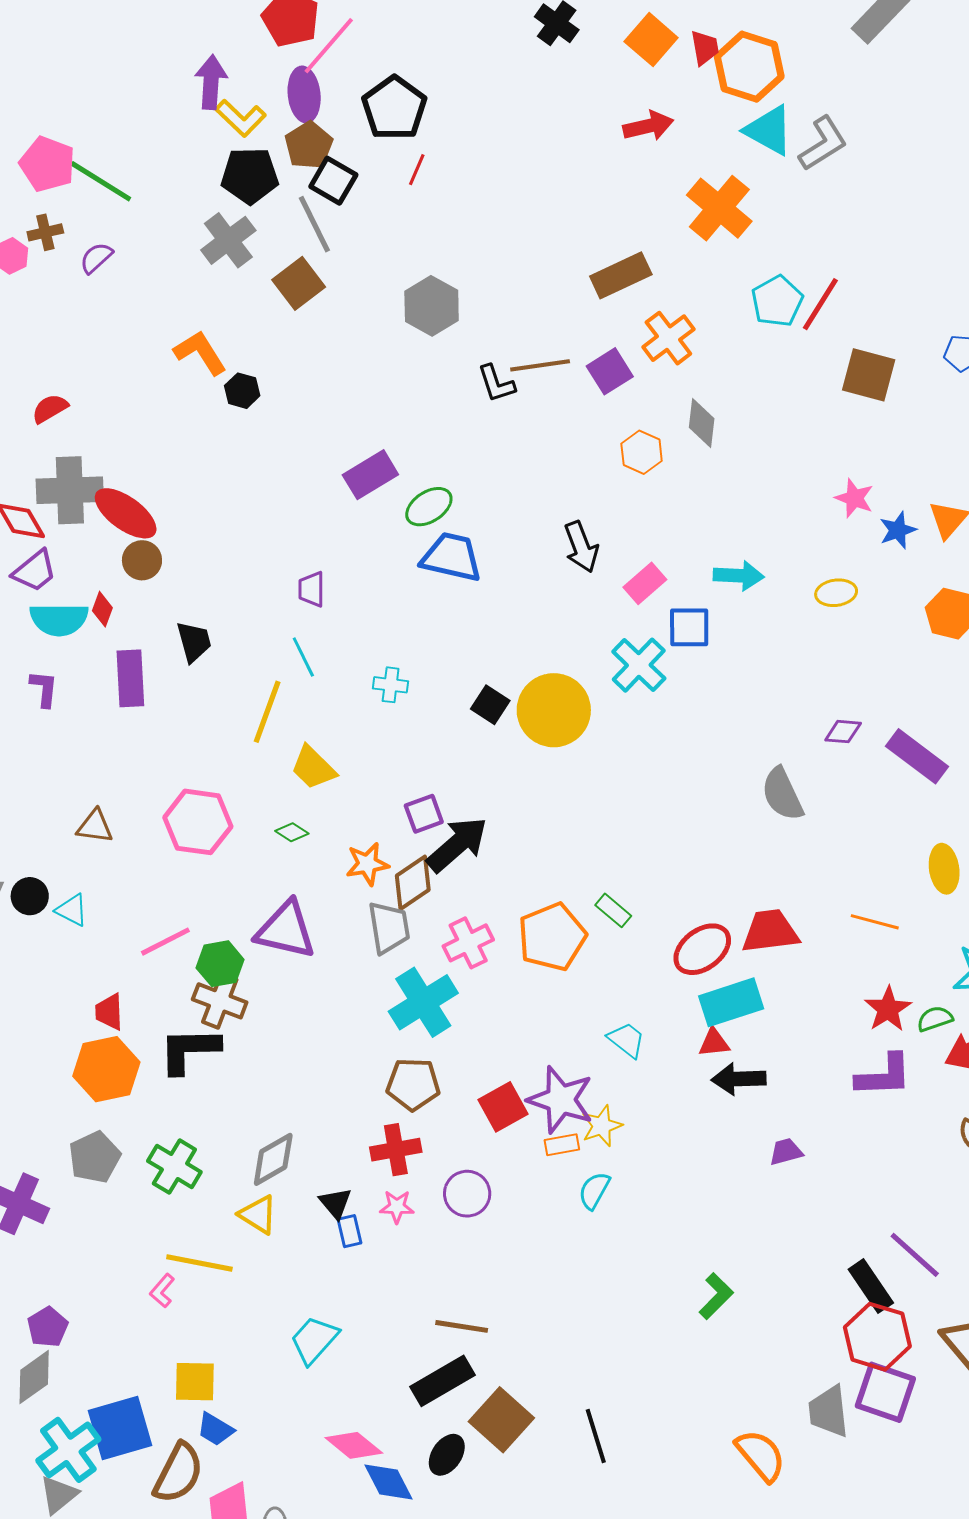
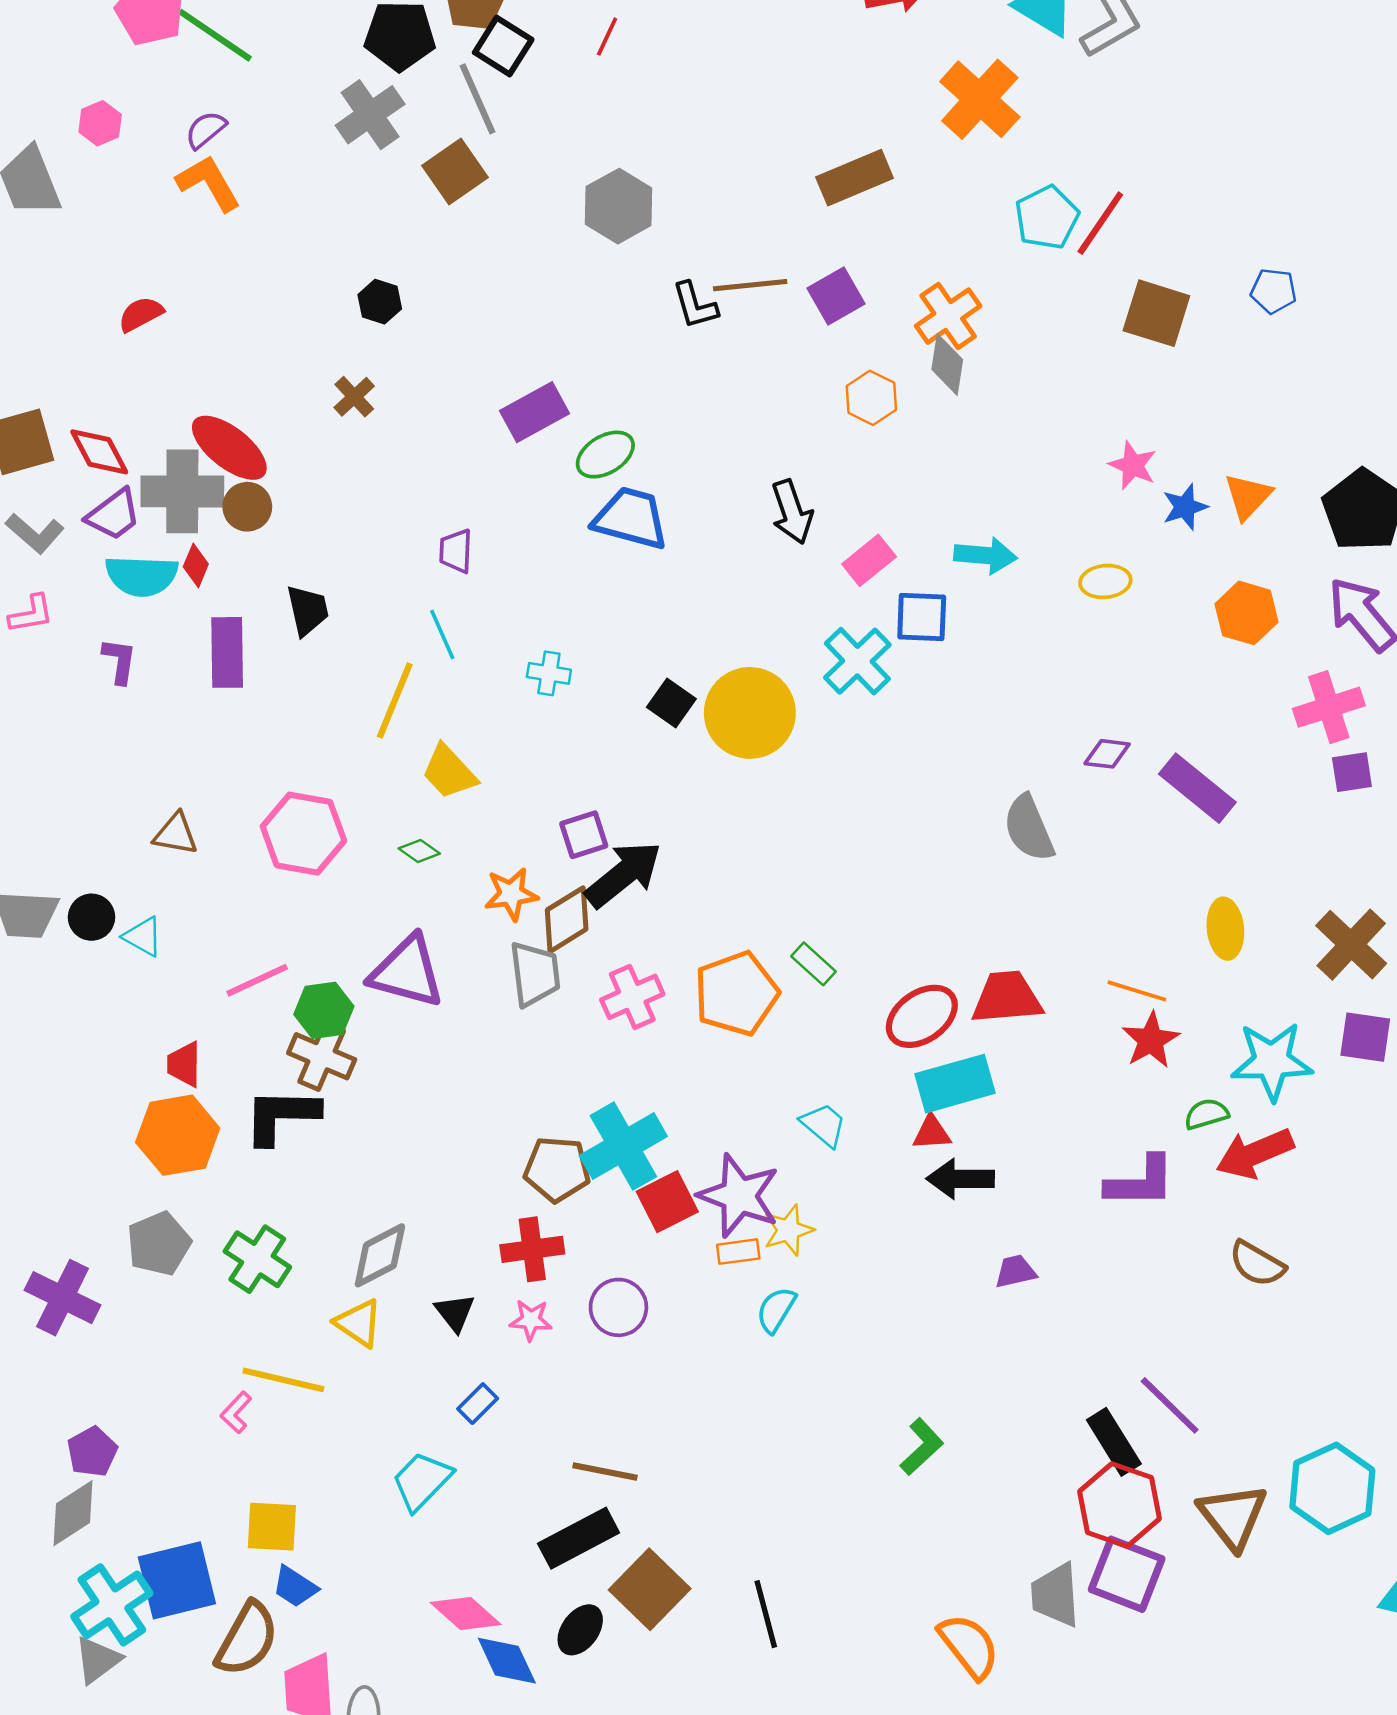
brown cross: (45, 232) -> (354, 397), moved, turned -32
orange cross: (668, 338) -> (948, 316), moved
orange L-shape: (200, 353) -> (209, 183), moved
gray cross: (70, 490) -> (182, 491), moved
cyan cross: (423, 1002) -> (623, 1146), moved
red star: (888, 1009) -> (1151, 1040), moved
blue rectangle: (349, 1231) -> (478, 1404), moved, turned 56

